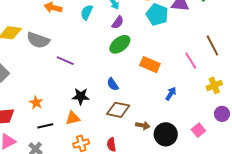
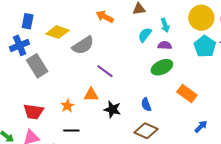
cyan semicircle: (87, 12) -> (145, 35), moved
purple semicircle: (118, 22) -> (165, 45), turned -136
gray semicircle: (38, 40) -> (83, 45), turned -65
orange triangle: (73, 118) -> (91, 95), moved

